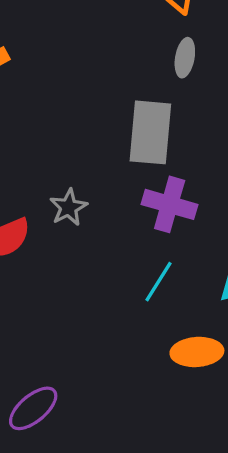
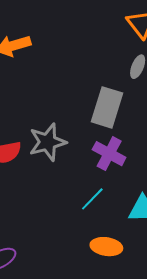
gray star: (68, 207) -> (48, 142), size x1.6

